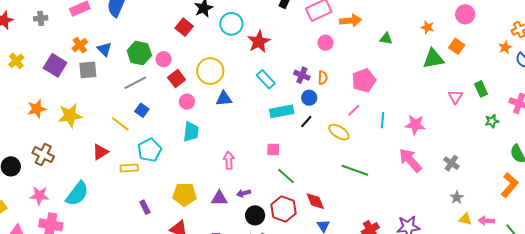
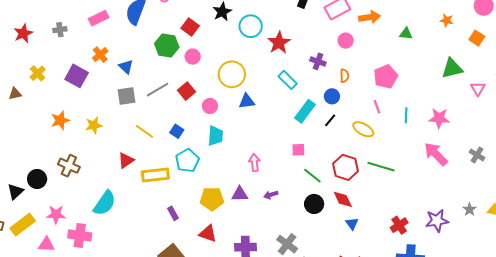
red square: (184, 27) -> (190, 27), moved
blue triangle: (104, 49) -> (126, 67), moved
green hexagon: (139, 53) -> (167, 45), moved
pink circle: (164, 59) -> (193, 57), moved
green triangle: (433, 59) -> (452, 68), moved
gray square: (88, 70) -> (127, 96), moved
purple cross: (302, 75) -> (318, 61), moved
red square: (177, 79) -> (187, 91), moved
blue square: (142, 110) -> (177, 131), moved
pink line: (354, 110) -> (377, 107), turned -64
cyan rectangle: (282, 111) -> (305, 111), turned -40
yellow star: (70, 115) -> (94, 125), size x0.7
cyan pentagon: (149, 150) -> (187, 161), moved
yellow rectangle: (129, 168) -> (155, 175), size x1.5
pink star: (39, 196) -> (56, 214), moved
gray star: (457, 197) -> (470, 209), moved
purple triangle: (219, 198) -> (240, 194), moved
red hexagon: (284, 209) -> (346, 167), moved
black circle: (255, 215) -> (314, 204), moved

